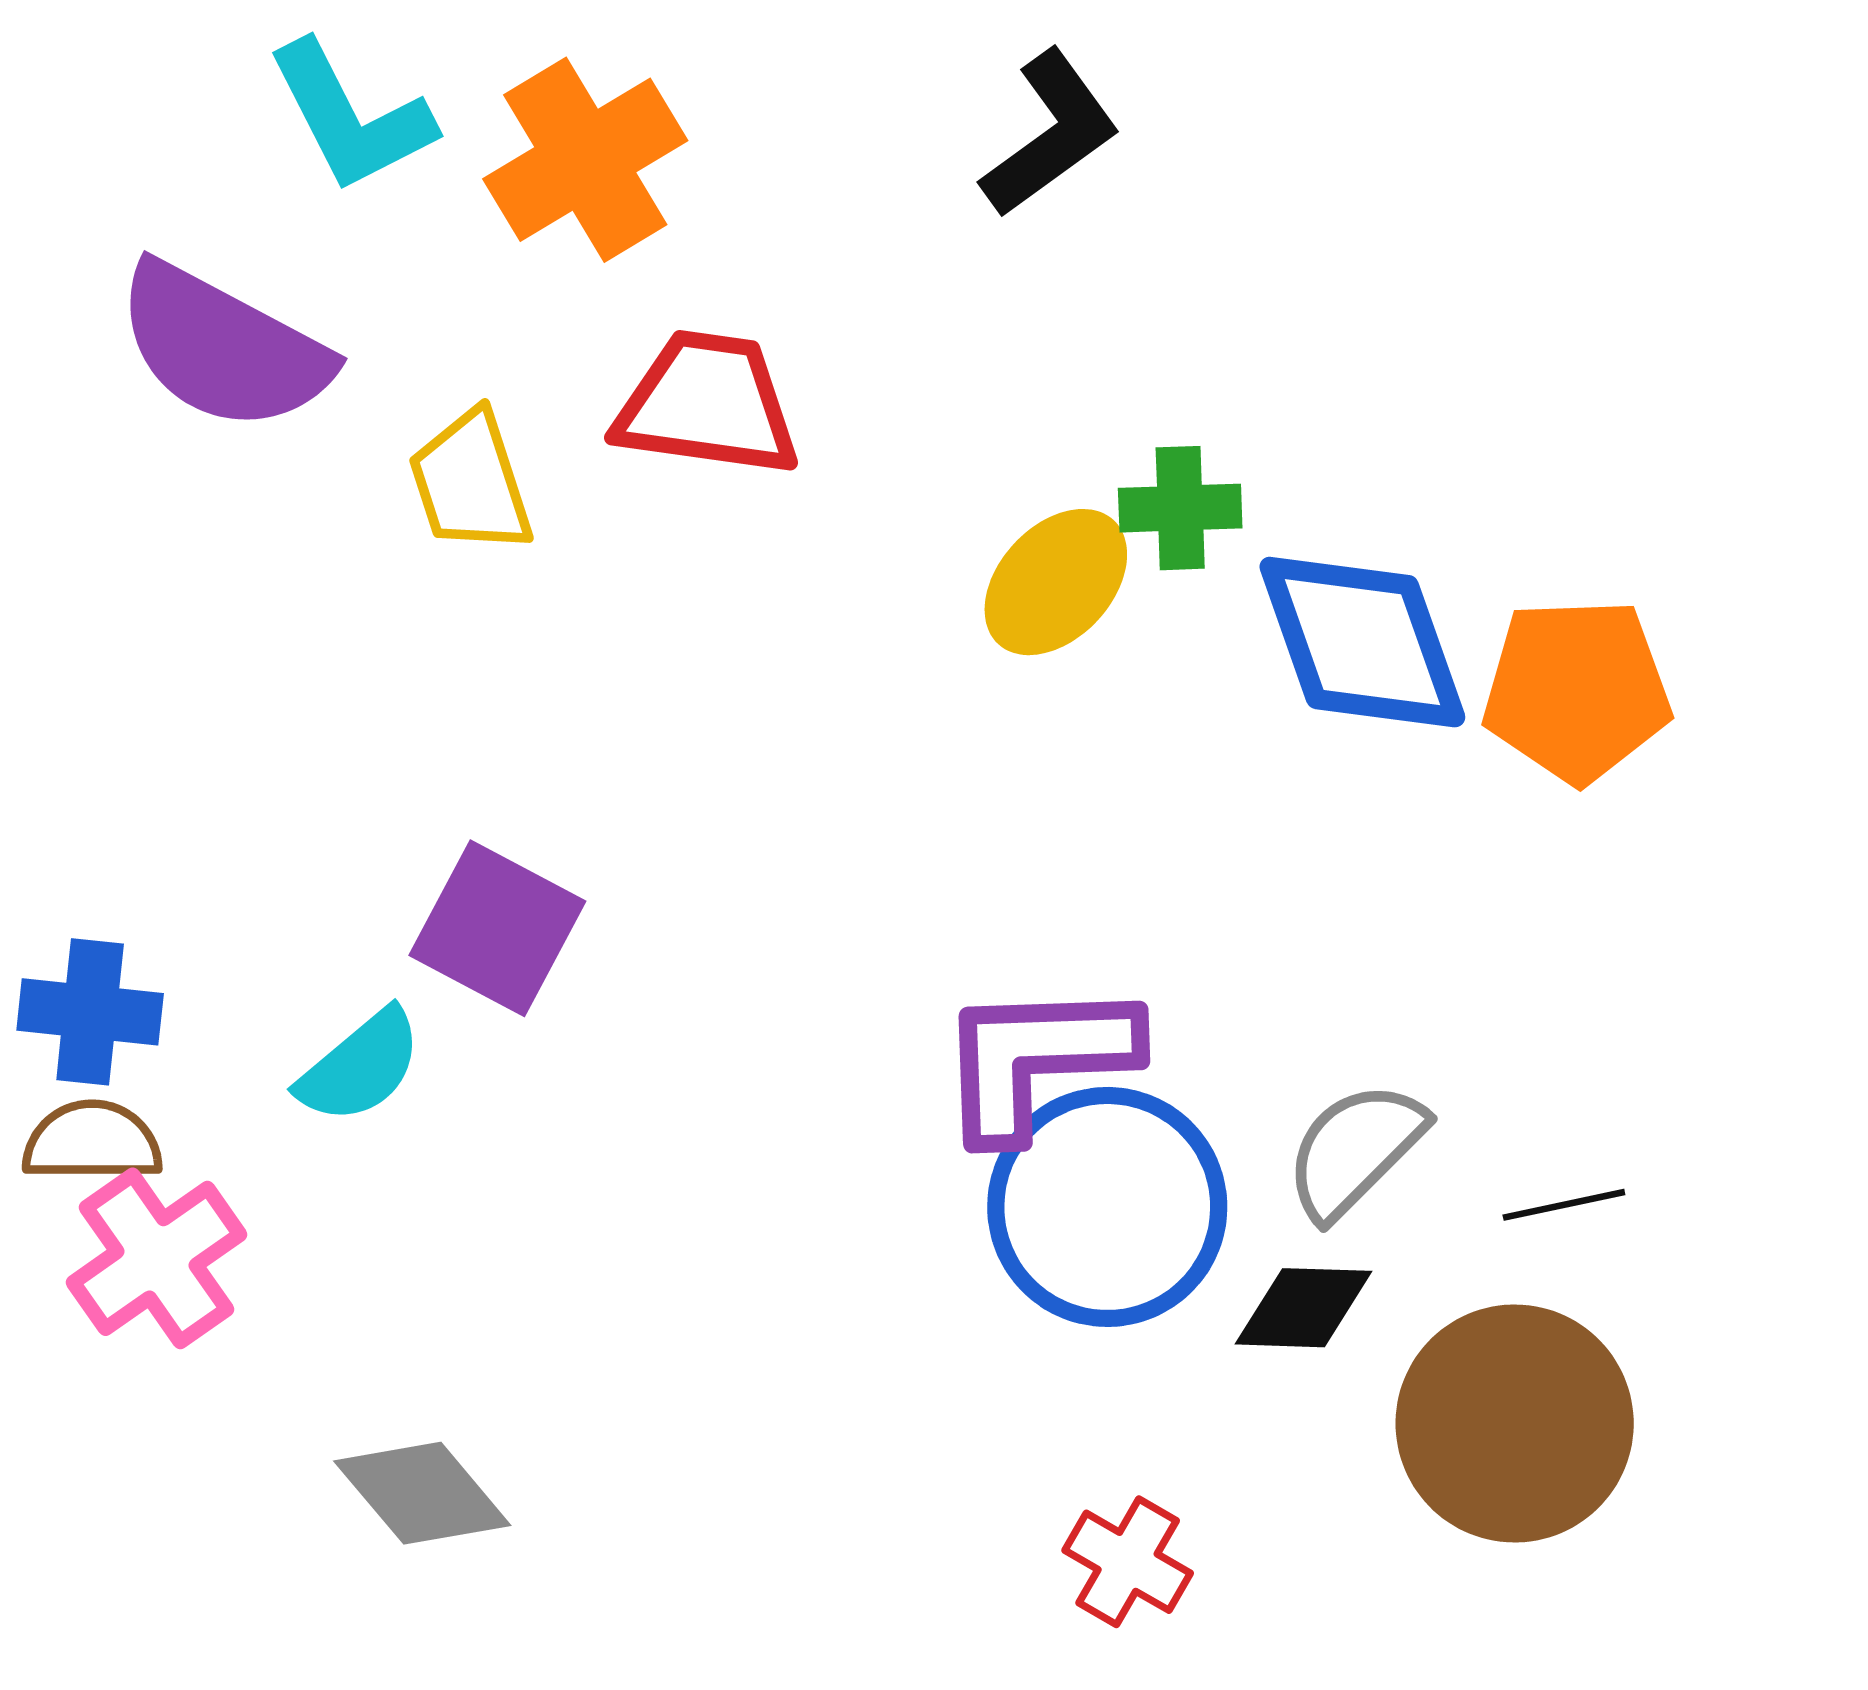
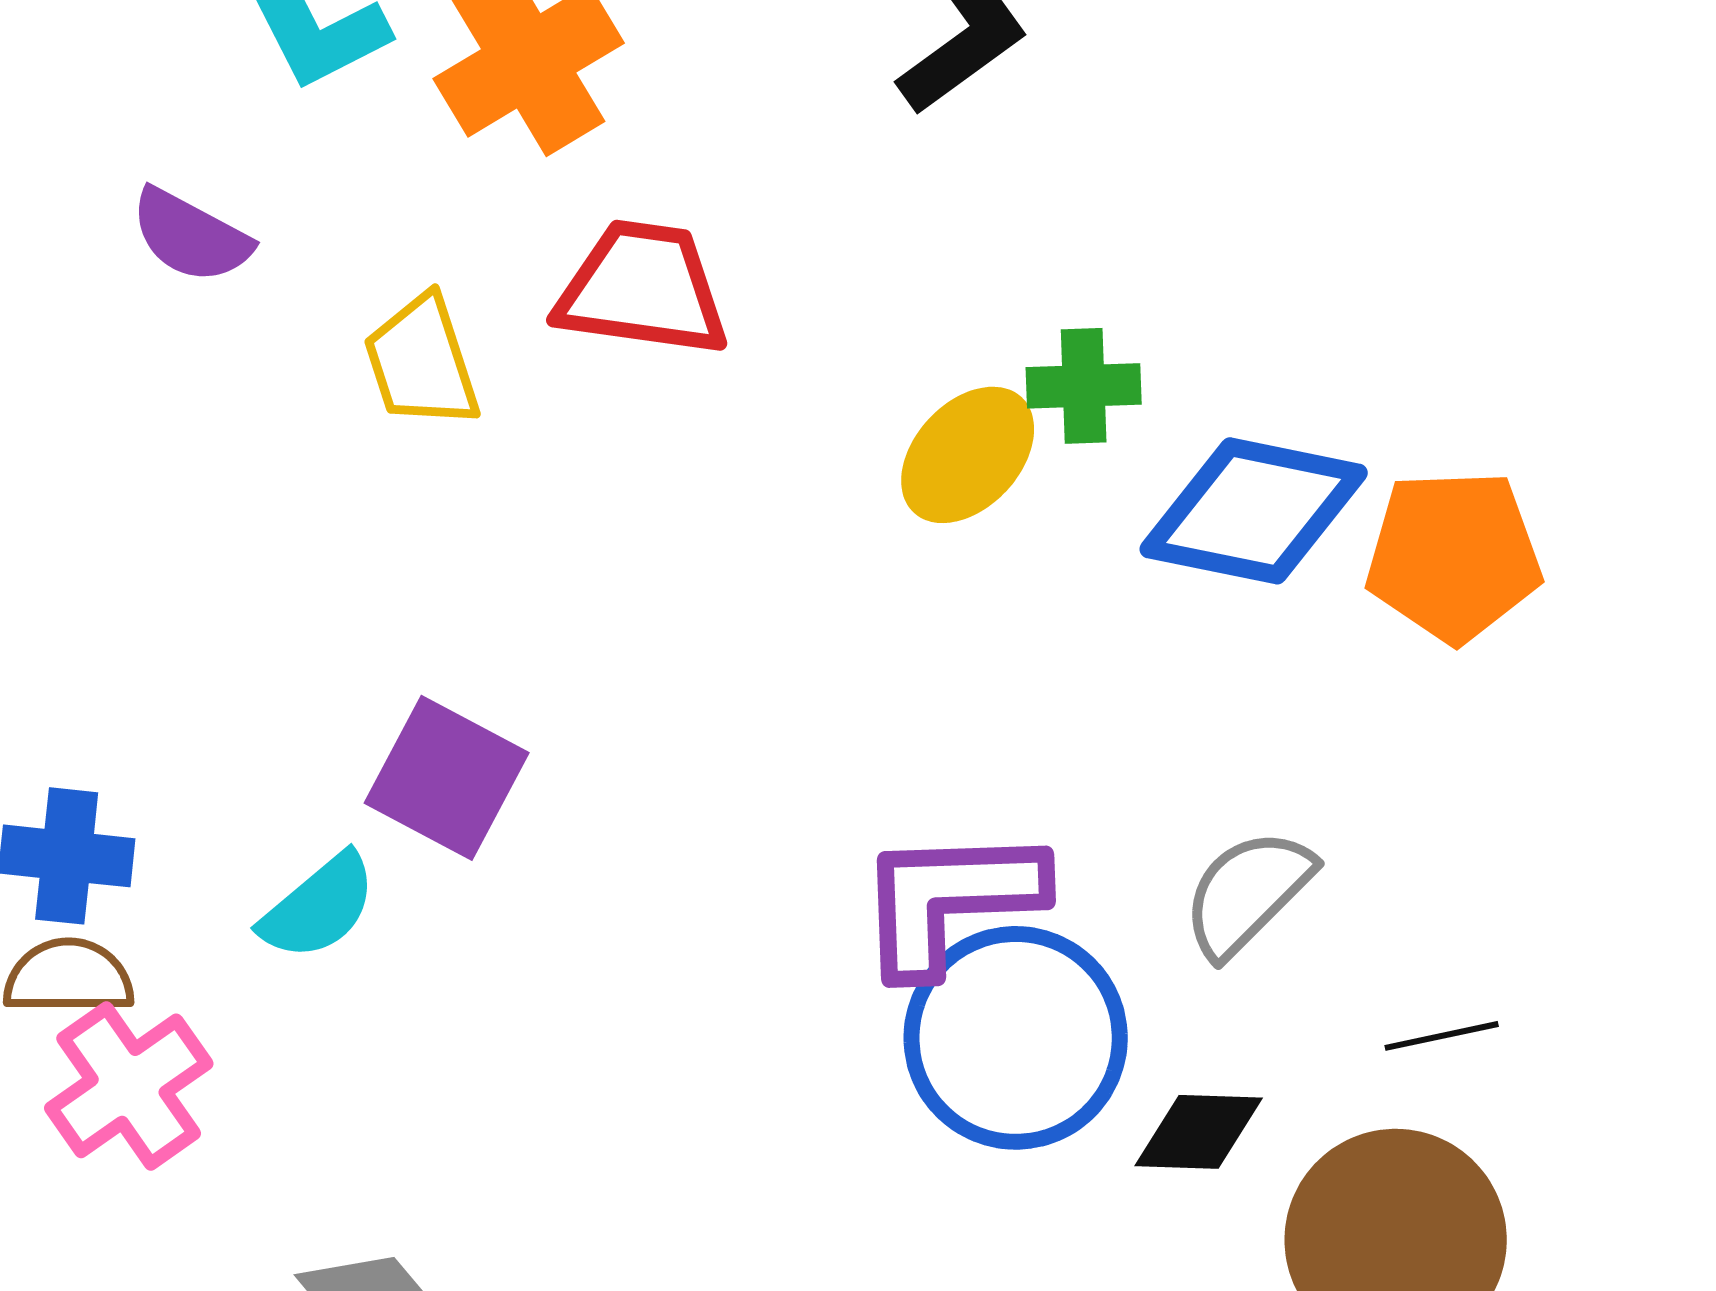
purple semicircle: (223, 347) -> (191, 236), size x0.6
blue diamond: (1362, 642) -> (1254, 511), turned -59
gray semicircle: (1355, 1150) -> (1248, 893), moved

